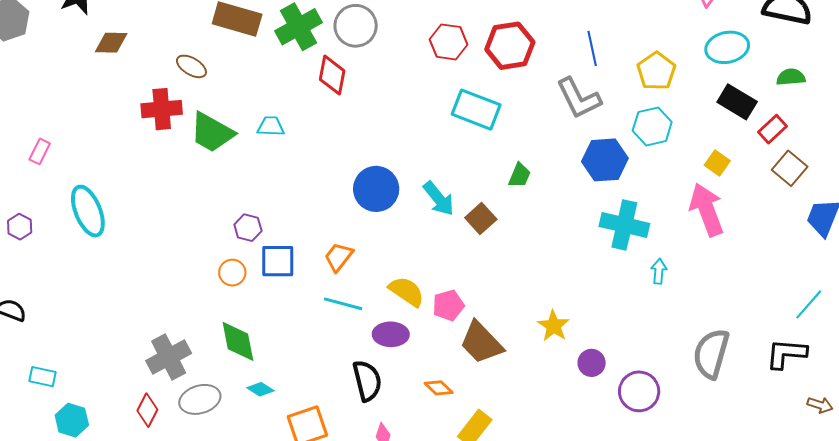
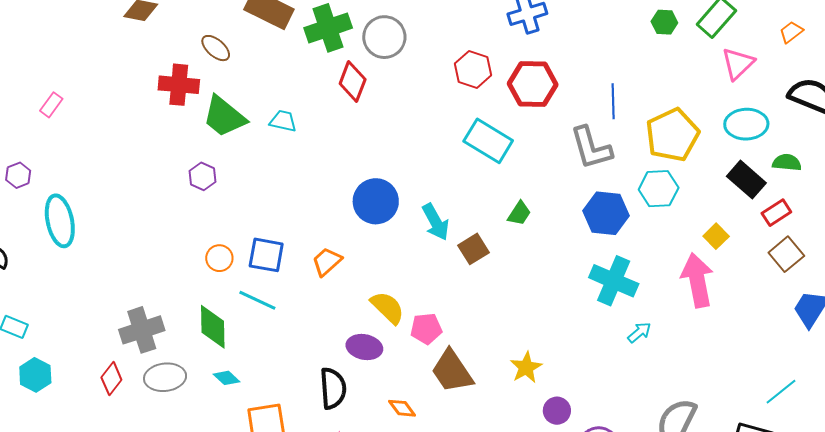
yellow pentagon: (656, 71) -> (672, 135), size x1.4
green semicircle: (791, 77) -> (787, 162), moved
cyan ellipse: (88, 211) -> (60, 221), moved
purple hexagon: (248, 228) -> (202, 176), moved
cyan arrow: (659, 271) -> (639, 332), turned 35
cyan line: (343, 304) -> (257, 300), moved

